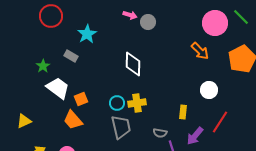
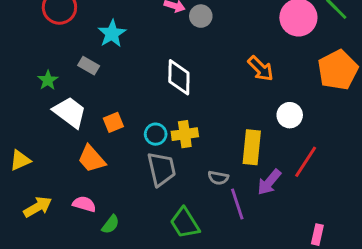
orange arrow: (200, 51) -> (261, 69), moved
orange square: (81, 99) -> (113, 122), moved
yellow rectangle: (183, 112) -> (252, 147), size x1.6

